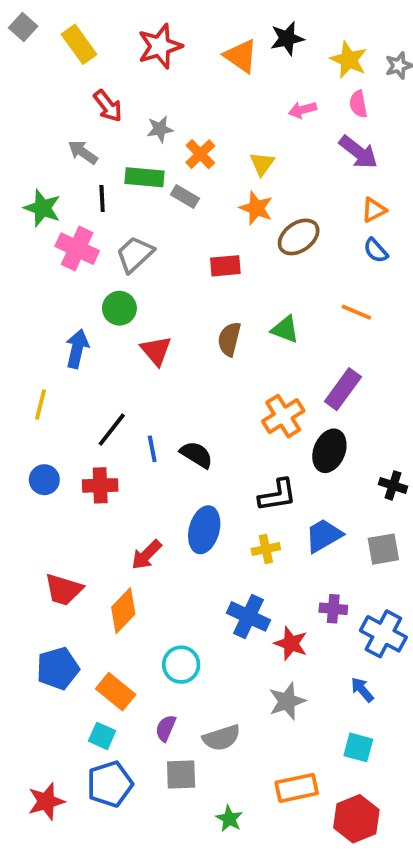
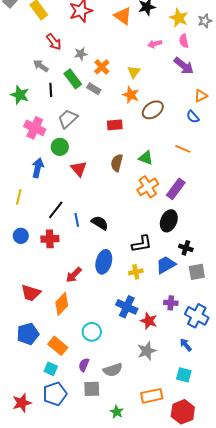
green rectangle: (144, 177) -> (73, 79), turned 48
orange triangle: (374, 210) -> (201, 96), moved
pink cross: (77, 249) -> (35, 128), moved
orange cross: (283, 416) -> (148, 187), moved
black cross: (393, 485) -> (186, 248), moved

